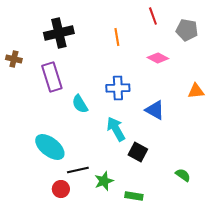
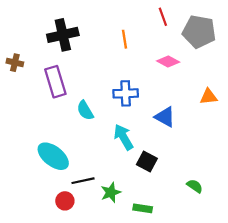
gray pentagon: (187, 30) -> (199, 32), size x1.4

